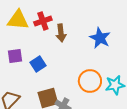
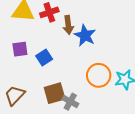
blue star: (100, 38) -> (85, 35), moved

